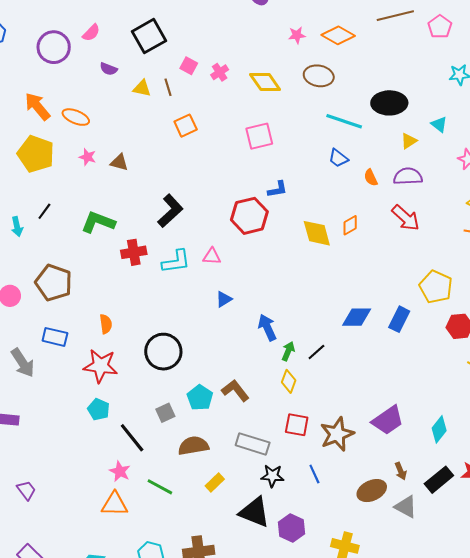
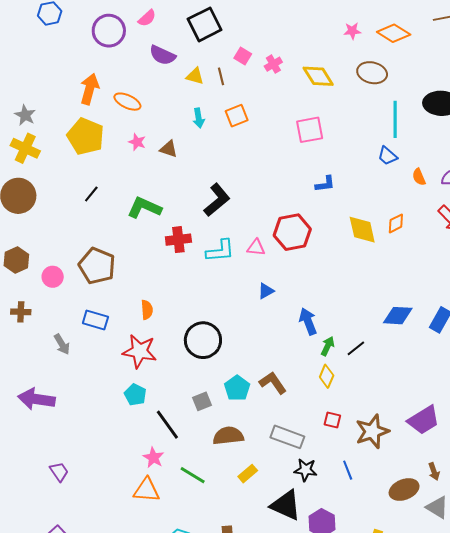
purple semicircle: (109, 69) -> (163, 55), size x1.5
orange arrow: (37, 106) -> (90, 89), turned 52
cyan line: (344, 121) -> (395, 119), turned 69
red hexagon: (249, 216) -> (292, 232), moved
cyan arrow: (17, 227) -> (199, 118), moved
gray arrow: (23, 363) -> (62, 344), size x0.7
red square: (297, 425) -> (332, 420), size x0.7

